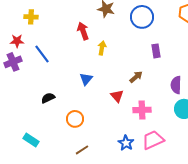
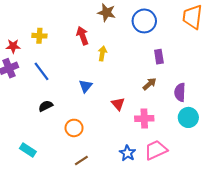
yellow cross: (31, 17) -> (39, 36), moved
blue line: (42, 54) -> (41, 71), moved
brown arrow: (136, 77) -> (150, 84), moved

